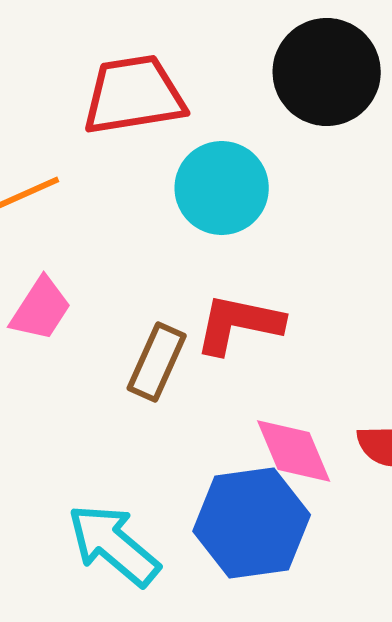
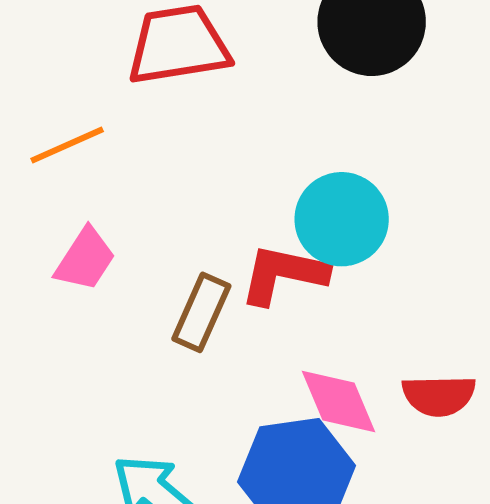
cyan circle: (222, 188) -> (342, 219), moved

